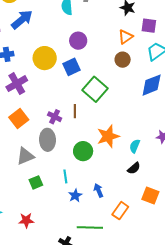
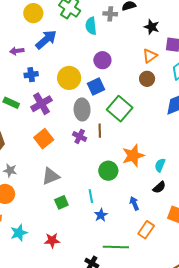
gray ellipse: (47, 140) -> (82, 110), moved
blue arrow: (98, 190) -> (134, 203), moved

